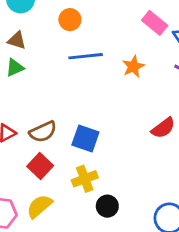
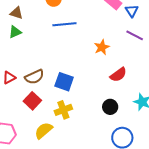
orange star: (133, 66) -> (102, 47), moved
yellow semicircle: (39, 206) -> (44, 130), moved
black circle: (107, 206) -> (110, 107), moved

